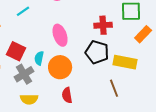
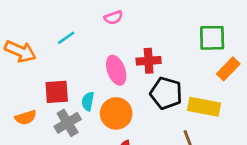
red cross: (103, 25) -> (149, 61), moved
red square: (16, 51) -> (57, 92), turned -30

